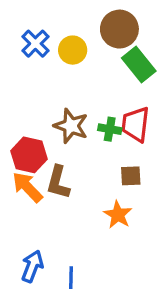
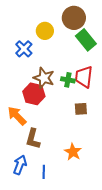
blue cross: (35, 44) -> (24, 49), moved
red hexagon: (29, 155) -> (34, 94), moved
brown L-shape: (58, 182) -> (33, 139), moved
orange star: (118, 215) -> (73, 152), moved

